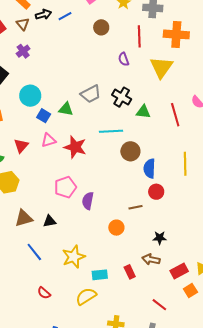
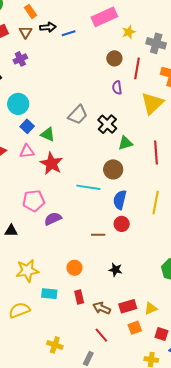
brown circle: (101, 27) -> (114, 58), moved
gray trapezoid: (91, 94) -> (78, 115), turned -30
green triangle: (66, 109) -> (48, 134), moved
green triangle: (143, 112) -> (125, 143), turned -35
cyan line: (111, 131) -> (88, 187), moved
brown circle: (130, 151) -> (113, 169), moved
purple semicircle: (88, 201) -> (53, 219), turned 42
orange circle: (116, 228) -> (75, 268), moved
brown arrow: (151, 259) -> (102, 308), moved
yellow semicircle: (86, 296) -> (19, 310), moved

